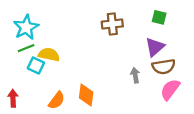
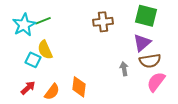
green square: (159, 17) -> (146, 16), size x1.6
green line: (26, 48) -> (43, 21), moved
yellow semicircle: (49, 55) -> (45, 50), turned -126
red arrow: (13, 98) -> (28, 88), moved, turned 49

